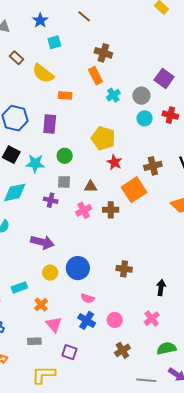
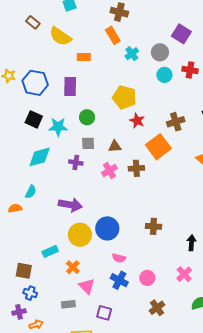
yellow circle: (50, 273) -> (80, 235), size x1.5

